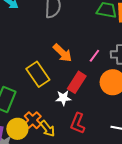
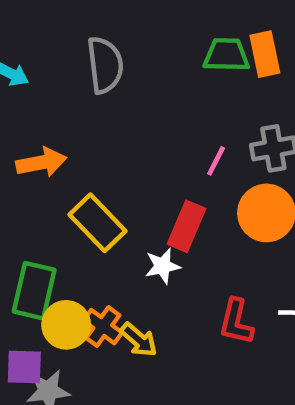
orange arrow: (62, 53) -> (41, 162), moved, turned -45
red L-shape: (78, 123) -> (236, 322), moved
yellow circle: (17, 129) -> (66, 325), moved

